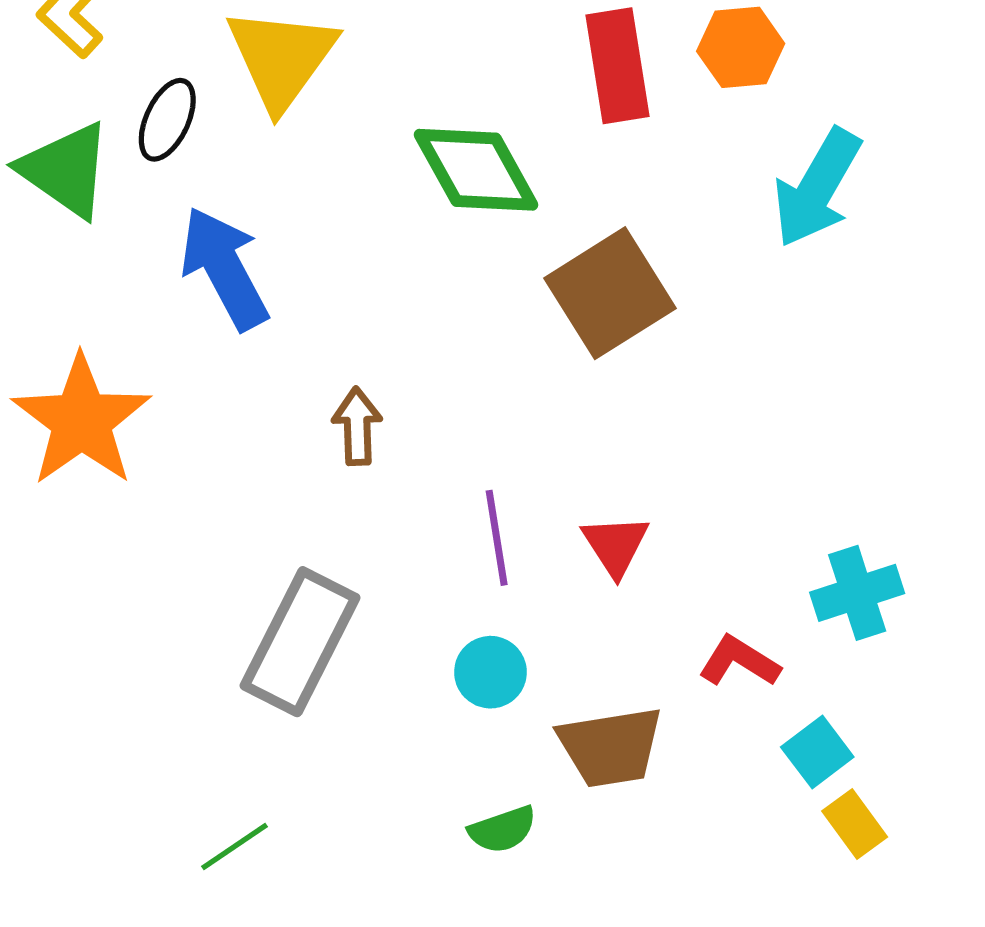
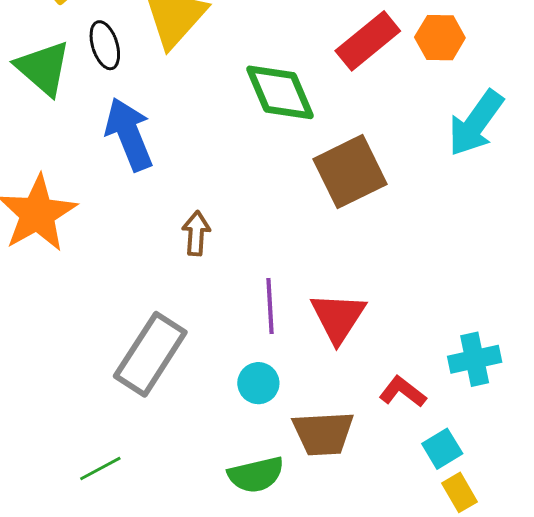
red rectangle: (618, 66) -> (368, 41), turned 54
black ellipse: (167, 120) -> (105, 45), turned -48
red triangle: (615, 545) -> (338, 317), size x1.4
green semicircle: (503, 830) -> (256, 475), size x1.4

